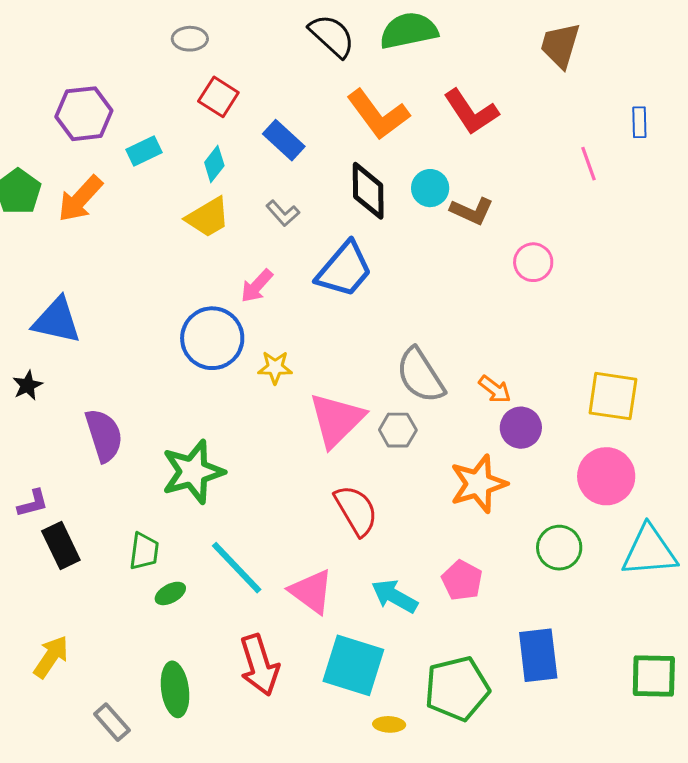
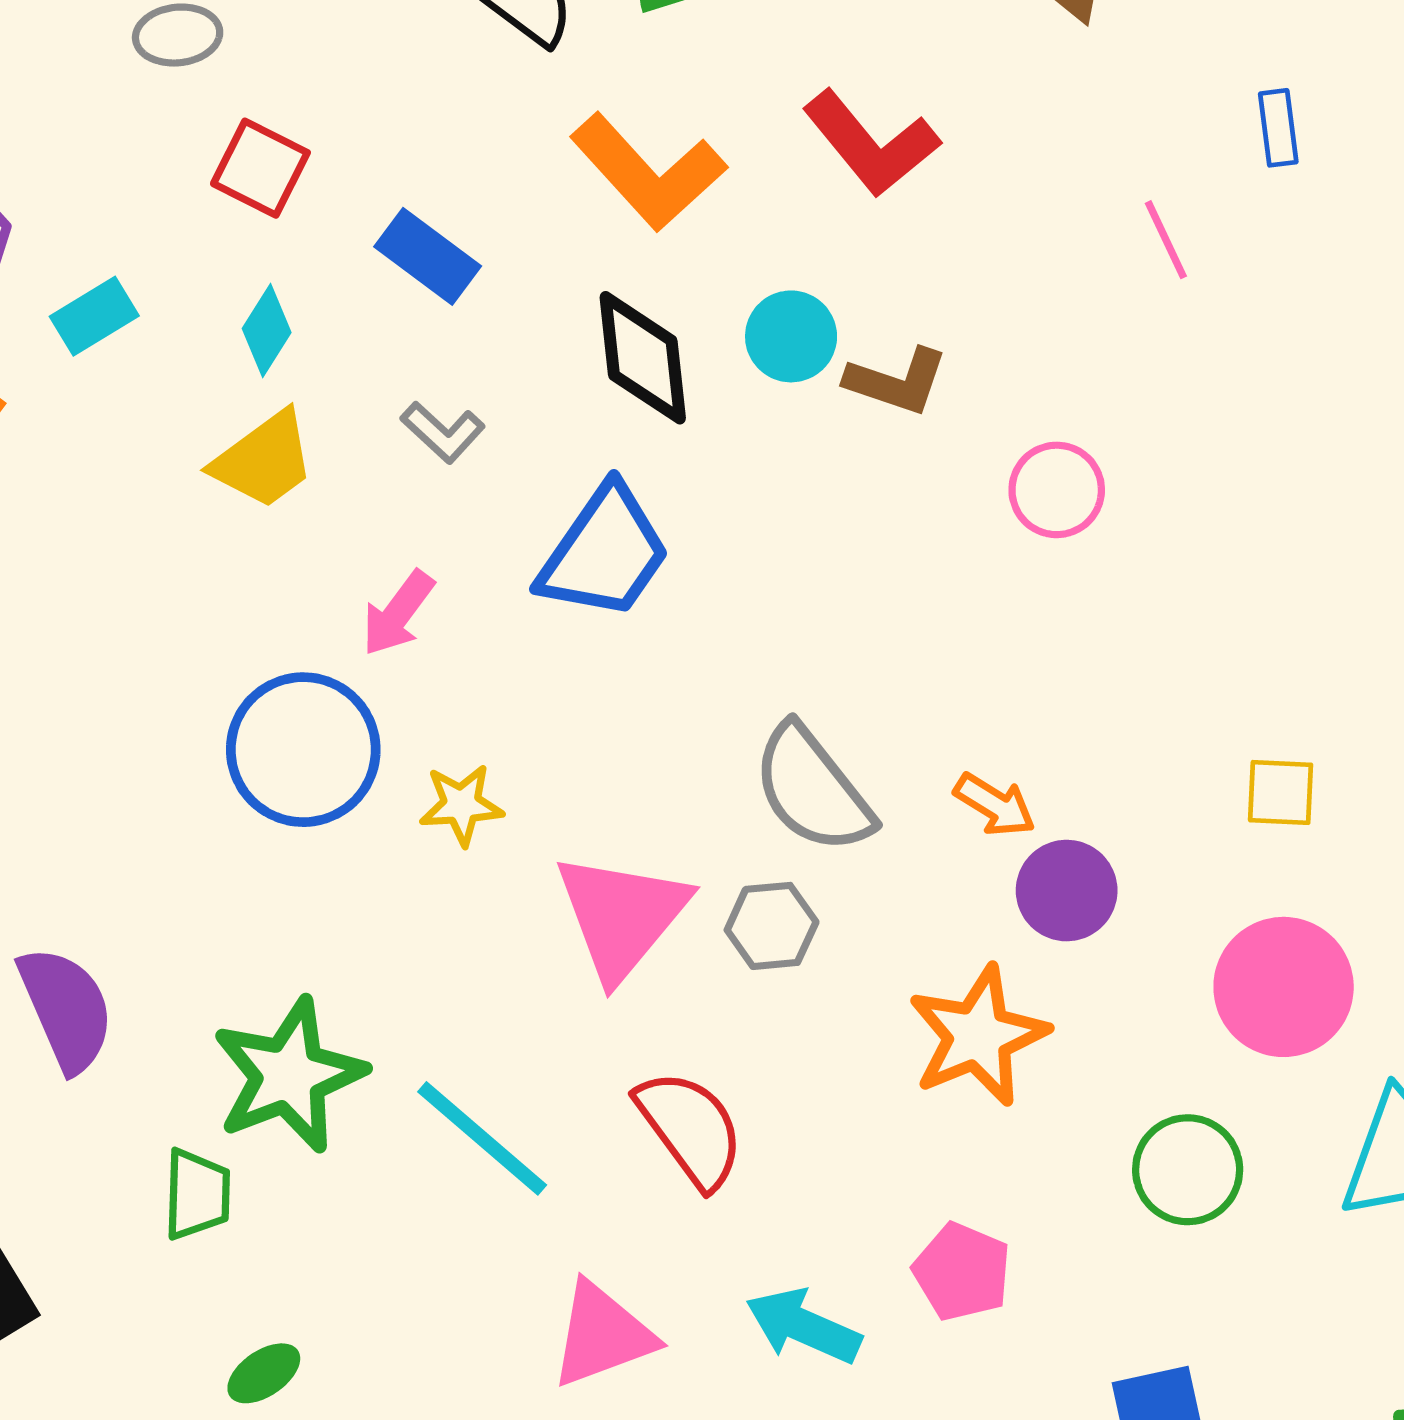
yellow square: (613, 396) -> (1281, 792), size x0.6
green trapezoid: (144, 551) -> (197, 1194), moved
cyan line: (237, 568) -> (482, 1138), moved
pink triangle: (311, 592) -> (602, 1335), turned -51

